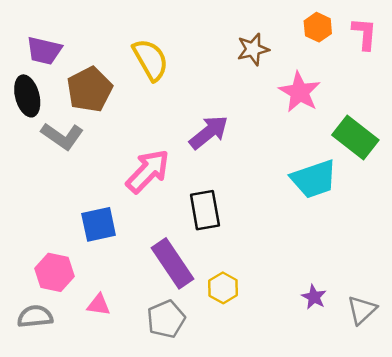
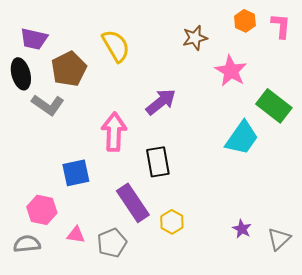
pink arrow: (148, 171) -> (114, 132), turned -42
cyan trapezoid: (314, 179) -> (242, 138), turned -36
gray pentagon: (166, 319) -> (112, 243), moved

